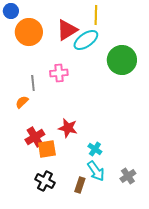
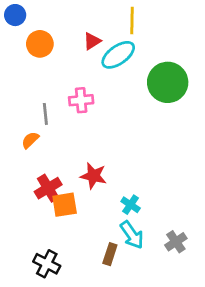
red triangle: (67, 30) -> (92, 41), size x0.6
orange circle: (29, 32) -> (40, 44), size x0.7
black cross: (45, 181) -> (47, 264), moved

